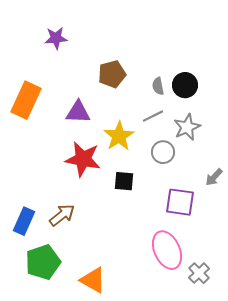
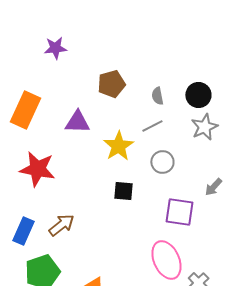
black circle: (185, 85) -> (198, 95), moved
gray star: (187, 127) -> (204, 127), moved
red star: (83, 159) -> (37, 169), moved

